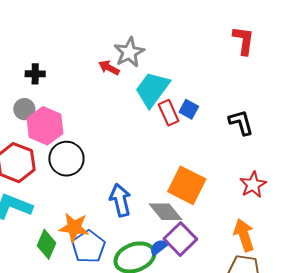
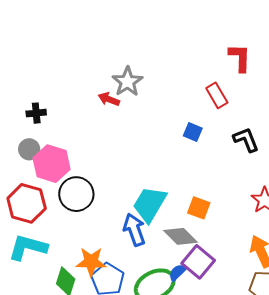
cyan trapezoid: (152, 89) -> (150, 204), moved
red rectangle: (169, 113) -> (217, 95), moved
orange square: (187, 185) -> (199, 208), size x0.6

